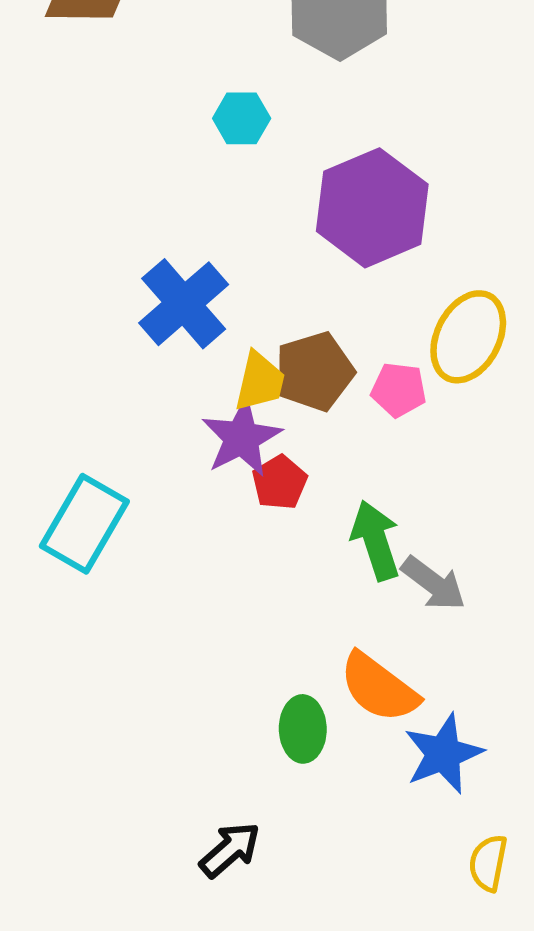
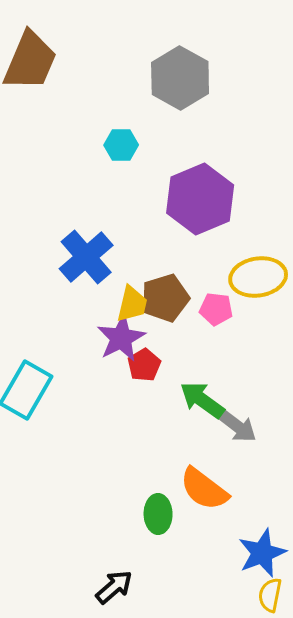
yellow ellipse: (468, 337) -> (258, 277), turned 54
green arrow: (376, 540) -> (202, 400), turned -36
blue star: (443, 754) -> (262, 553), moved

